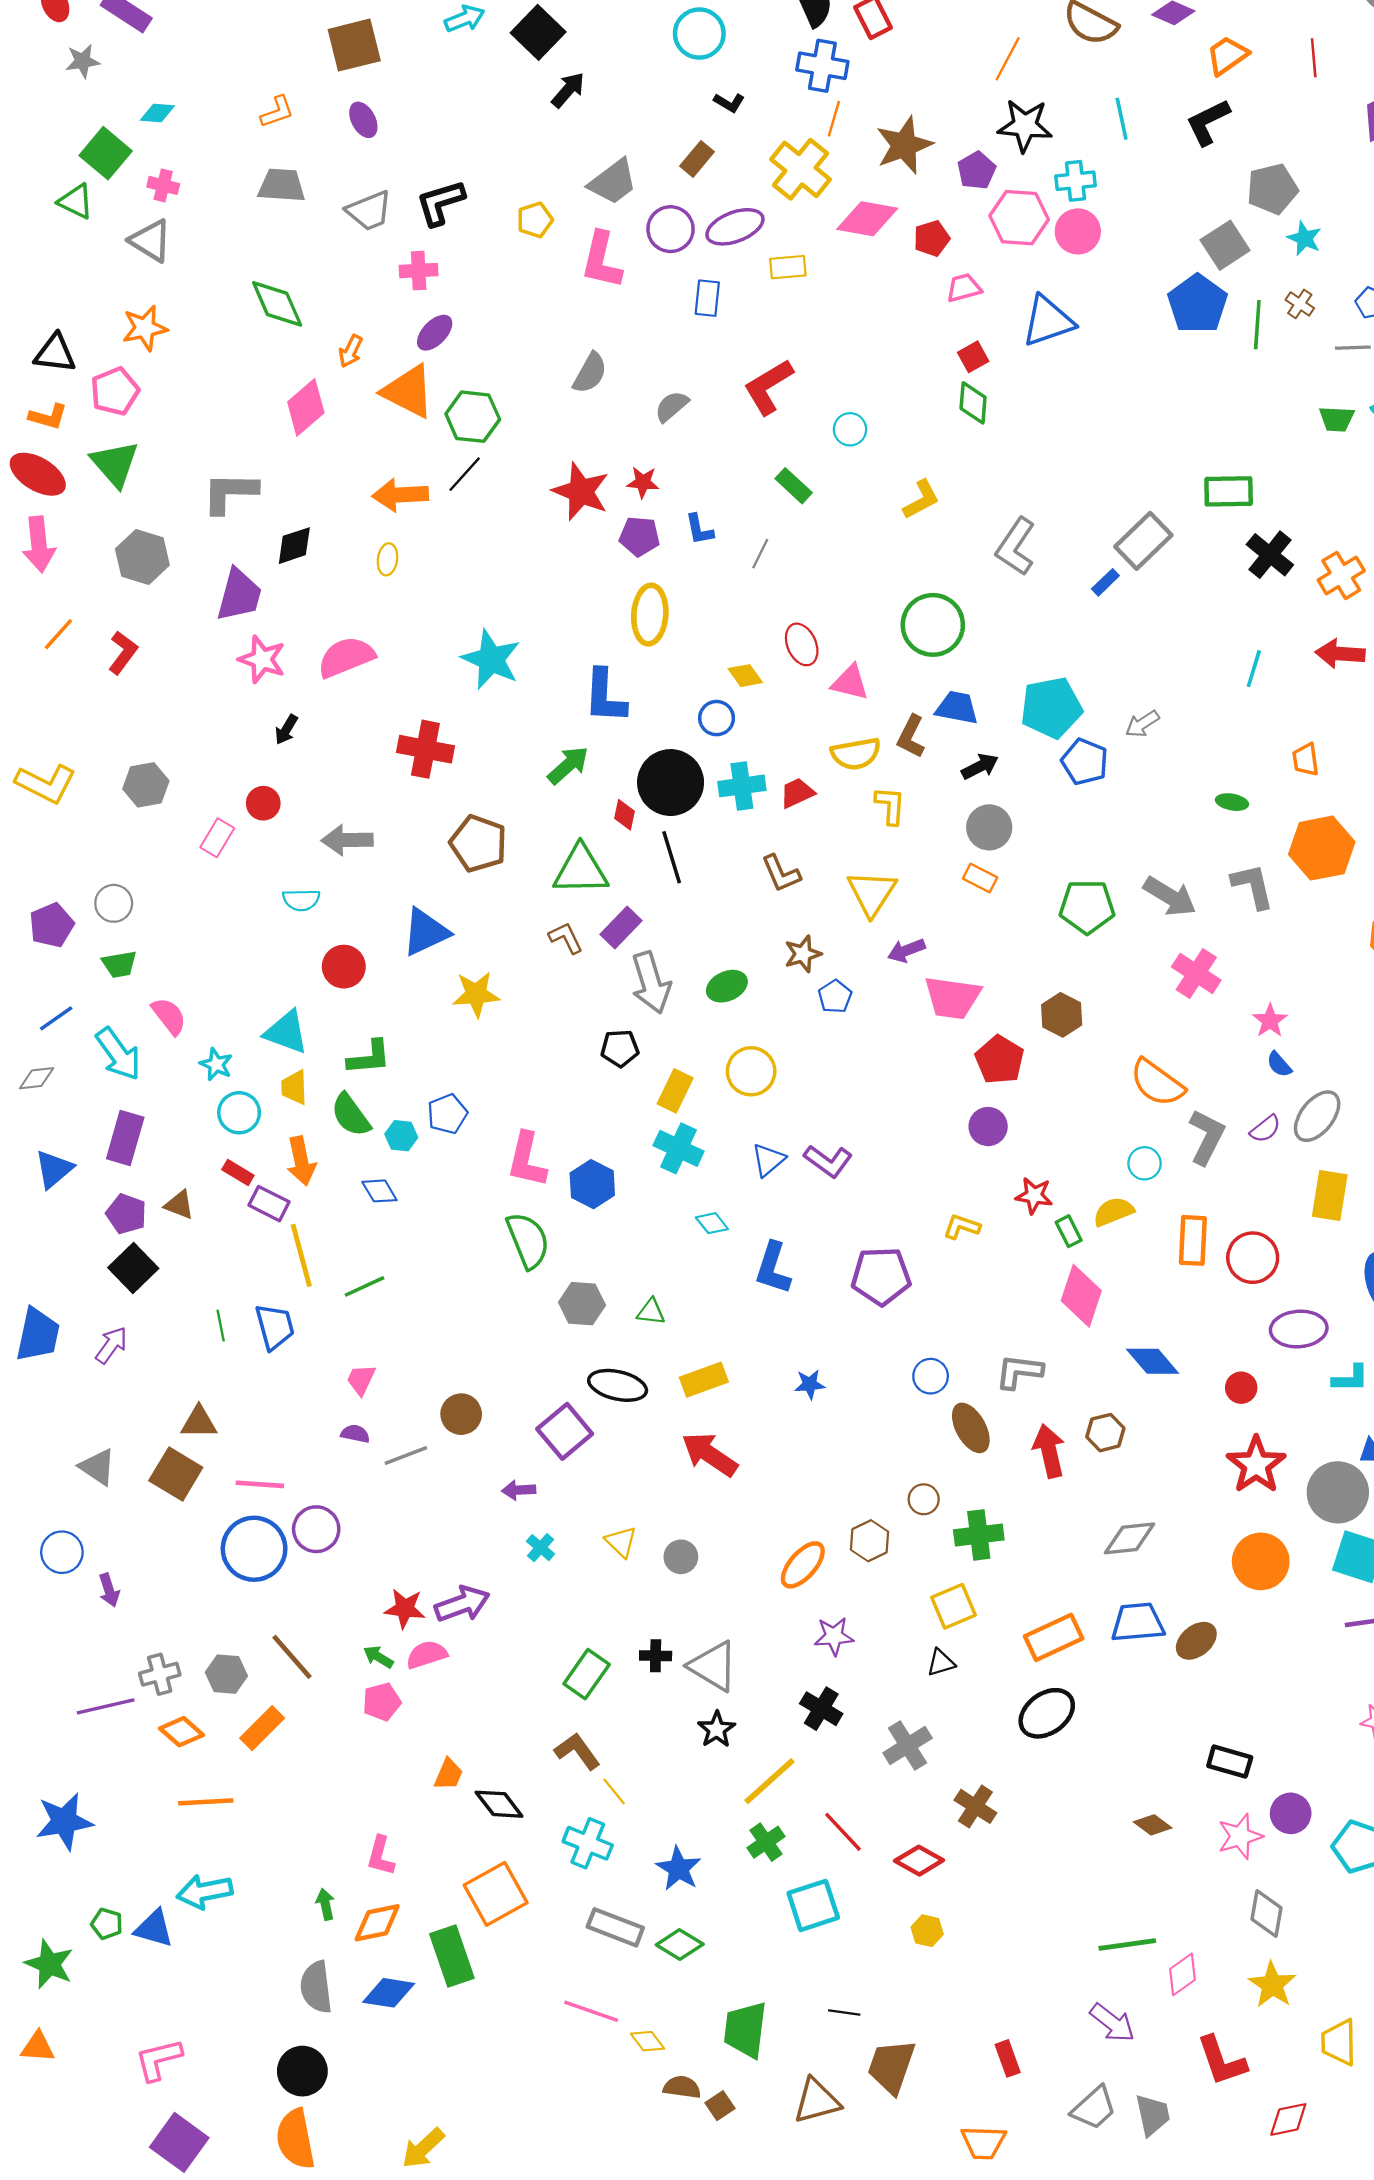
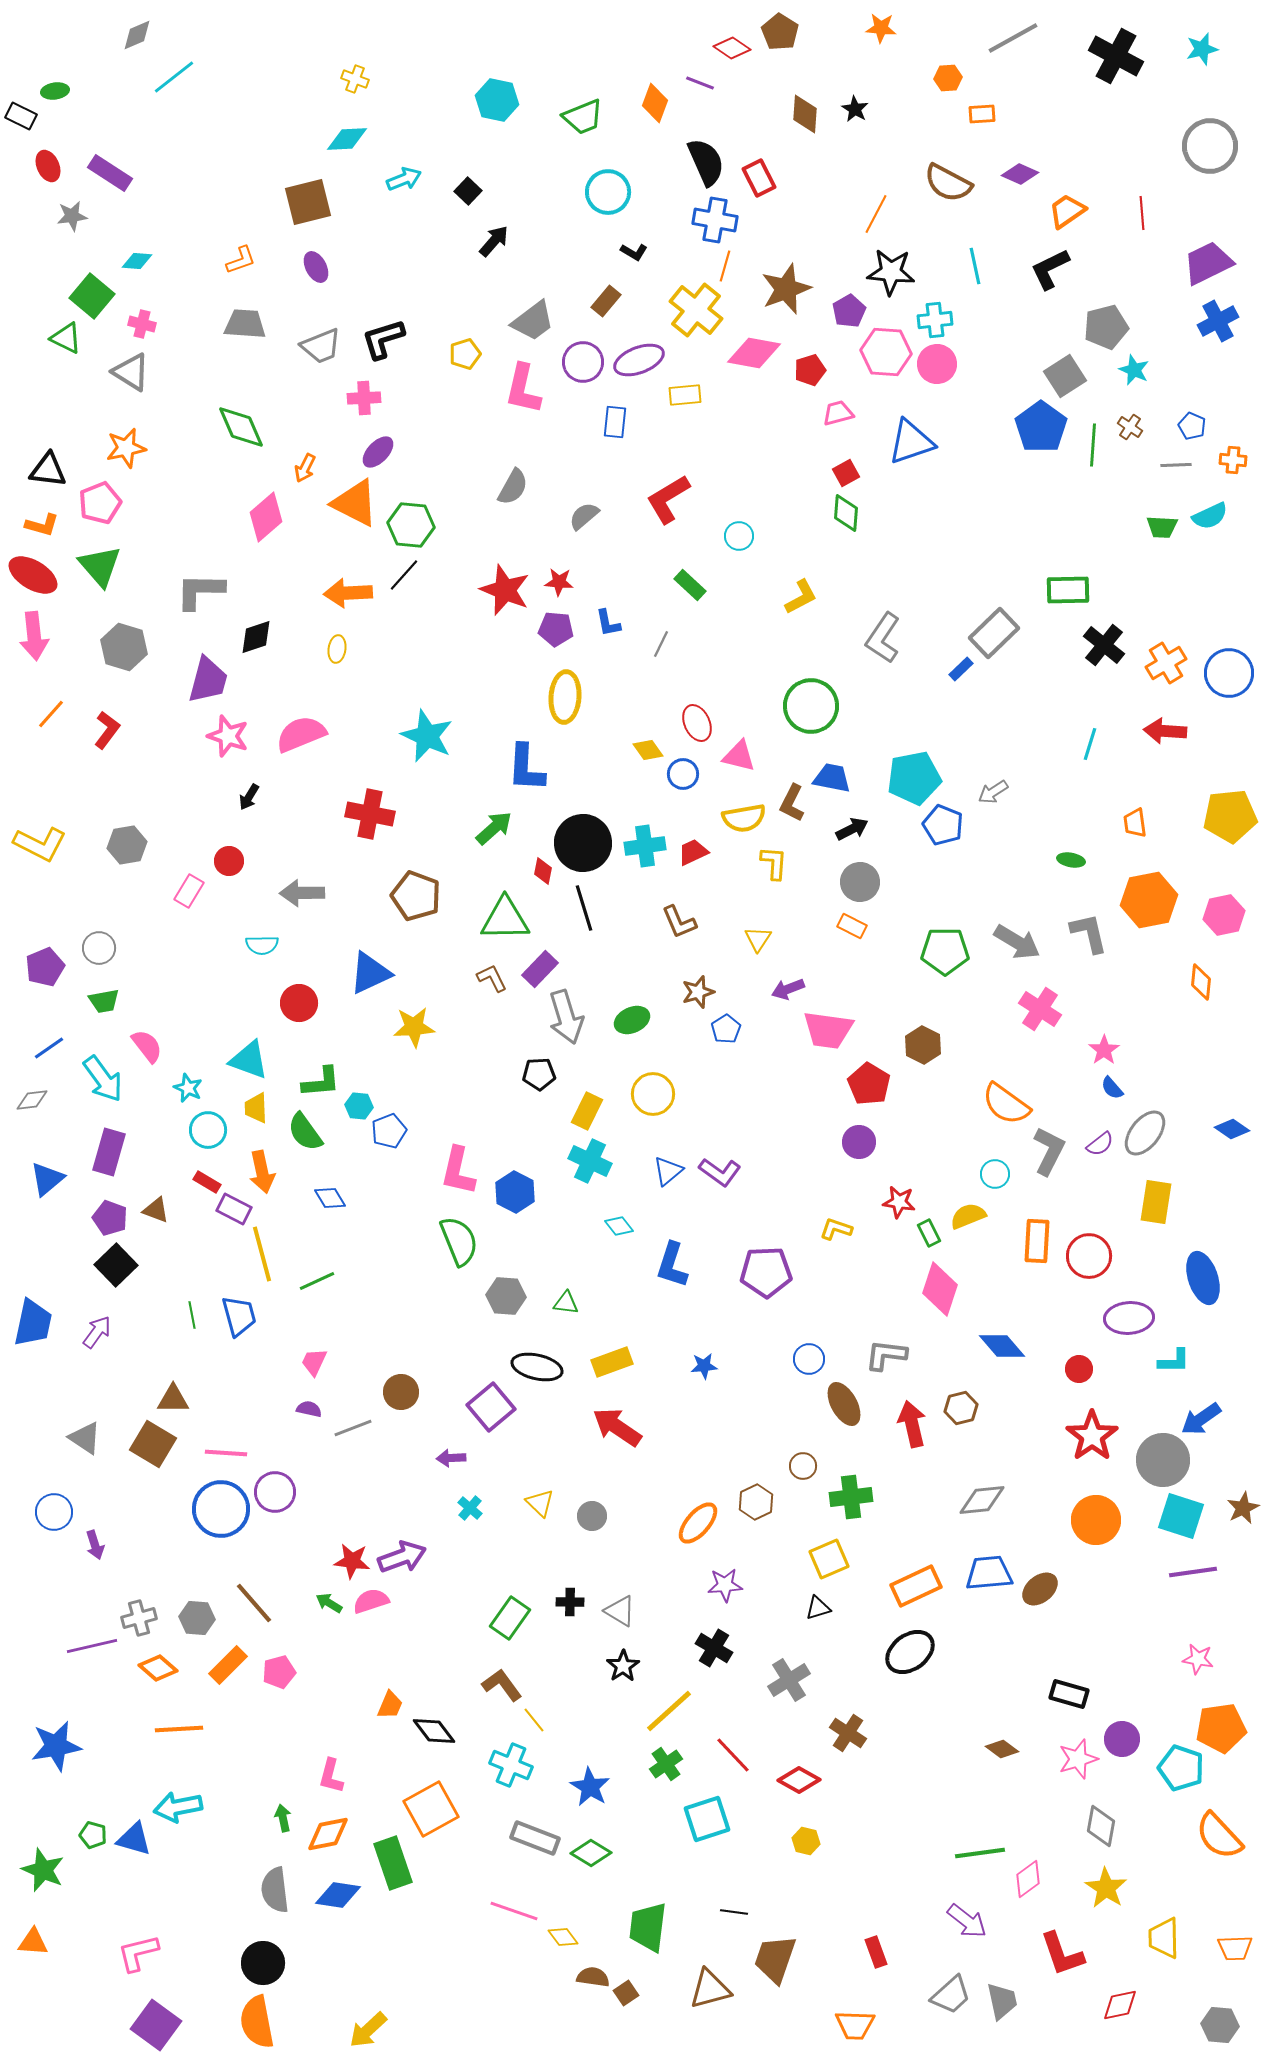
black square: (538, 32) -> (468, 191), size x0.6
blue circle: (717, 718) -> (683, 774), moved
yellow triangle: (872, 893) -> (758, 939), size x0.6
cyan hexagon: (401, 1136) -> (359, 1106), moved
gray triangle: (713, 1666) -> (620, 1611), size x0.7
pink pentagon: (382, 1702) -> (279, 1672), moved

